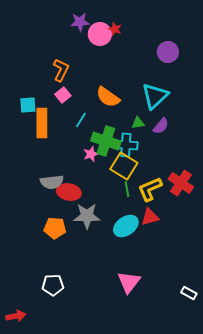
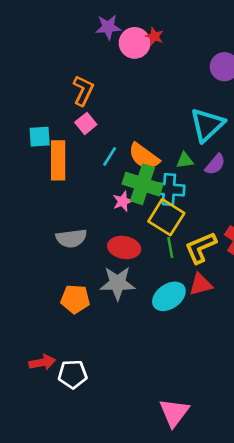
orange semicircle: (108, 97) -> (144, 156), moved
red ellipse: (69, 192) -> (124, 248), moved
pink triangle: (129, 282) -> (174, 413), moved
red arrow: (16, 316) -> (42, 362), moved

